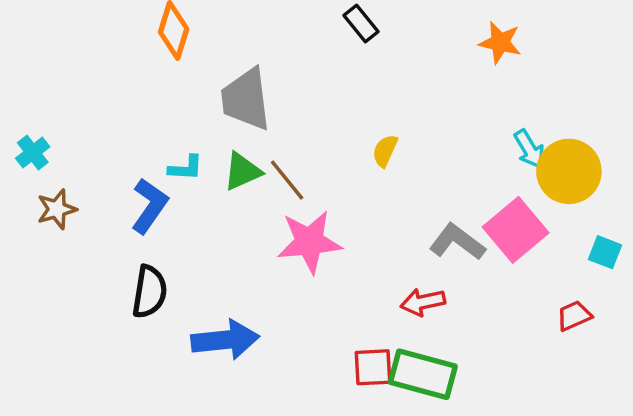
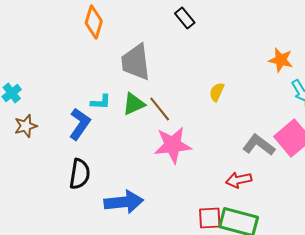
black rectangle: (361, 24) -> (185, 18), moved
orange star: (500, 42) -> (281, 60), moved

